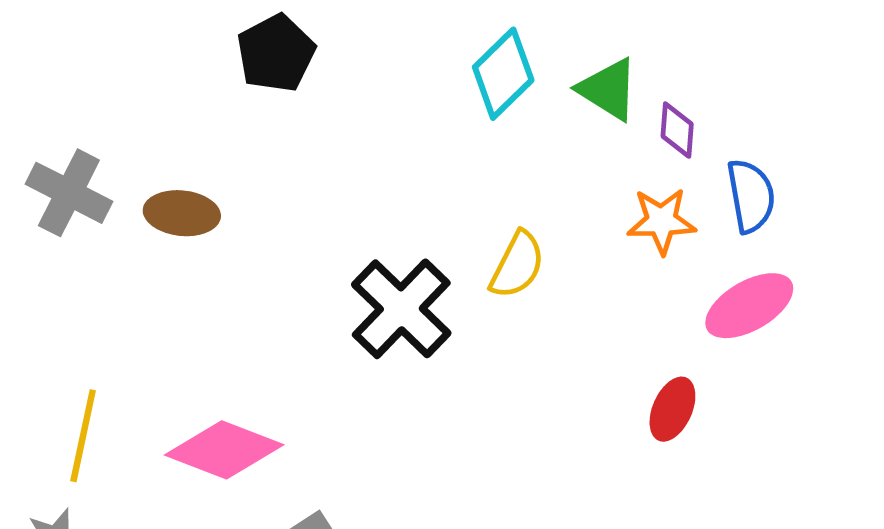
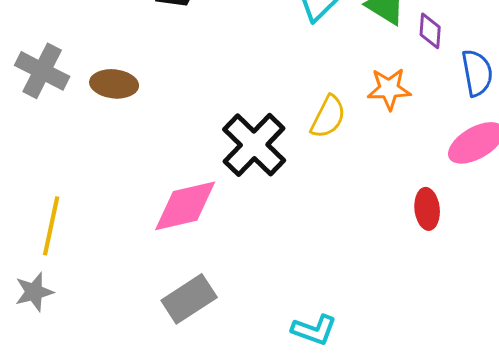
orange star: (661, 221) -> (389, 89), moved
red ellipse: (672, 409) -> (427, 209), turned -30
pink diamond: (224, 450) -> (185, 206), moved, turned -34

